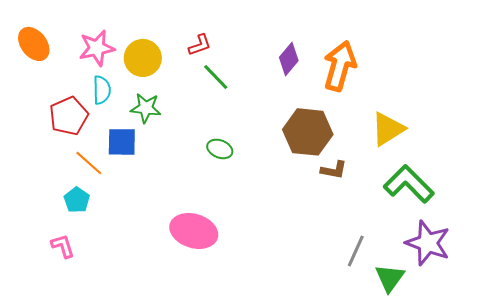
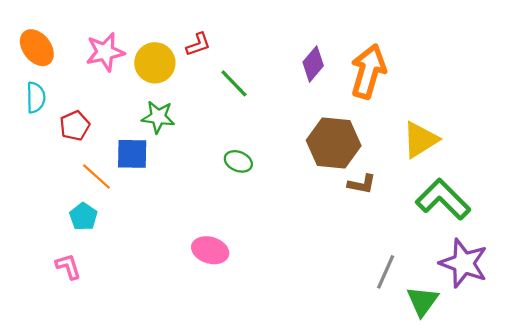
red L-shape: (200, 45) -> (198, 44), moved
cyan semicircle: (102, 90) -> (36, 97), moved
red pentagon: (69, 116) -> (75, 126), size x0.7
pink ellipse: (194, 231) -> (210, 250), size x0.7

